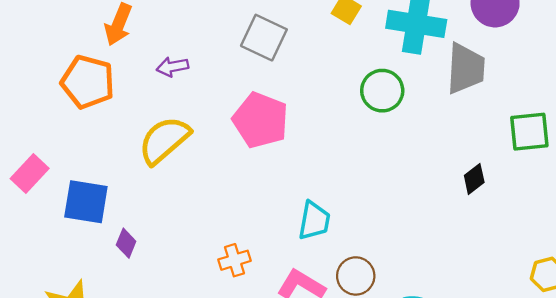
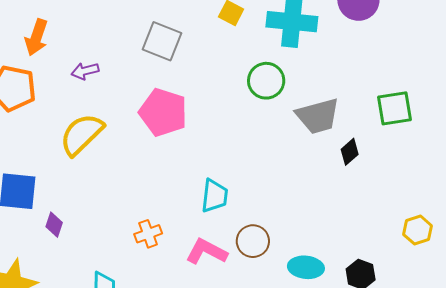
gray trapezoid: (466, 69) -> (318, 116), moved, turned 75

